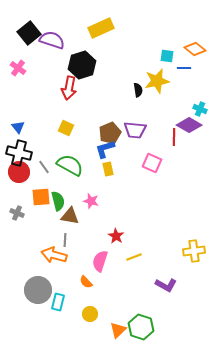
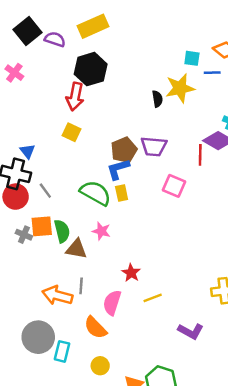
yellow rectangle: (101, 28) -> (93, 26), moved
purple semicircle: (52, 40) -> (55, 39), size x0.7
blue triangle: (18, 127) -> (27, 151), moved
yellow square: (66, 128) -> (72, 132), moved
green semicircle: (70, 165) -> (95, 193), moved
gray cross: (17, 213) -> (24, 235), moved
gray line: (65, 240) -> (81, 286), moved
orange semicircle: (86, 282) -> (95, 328), size x1.5

